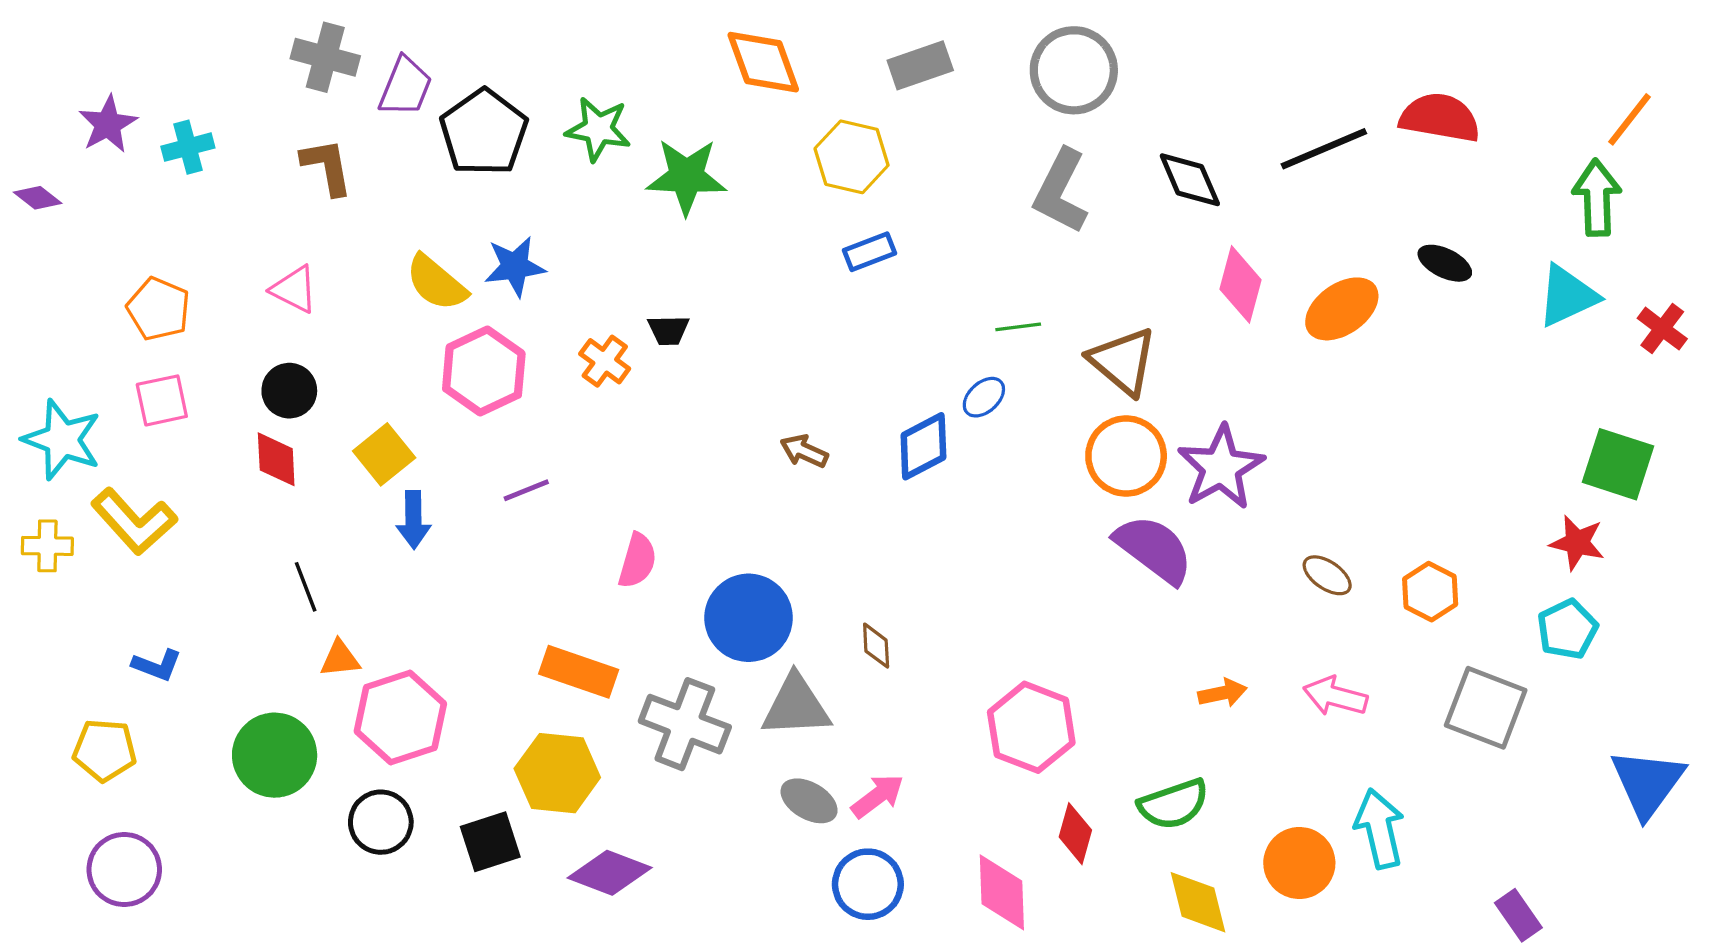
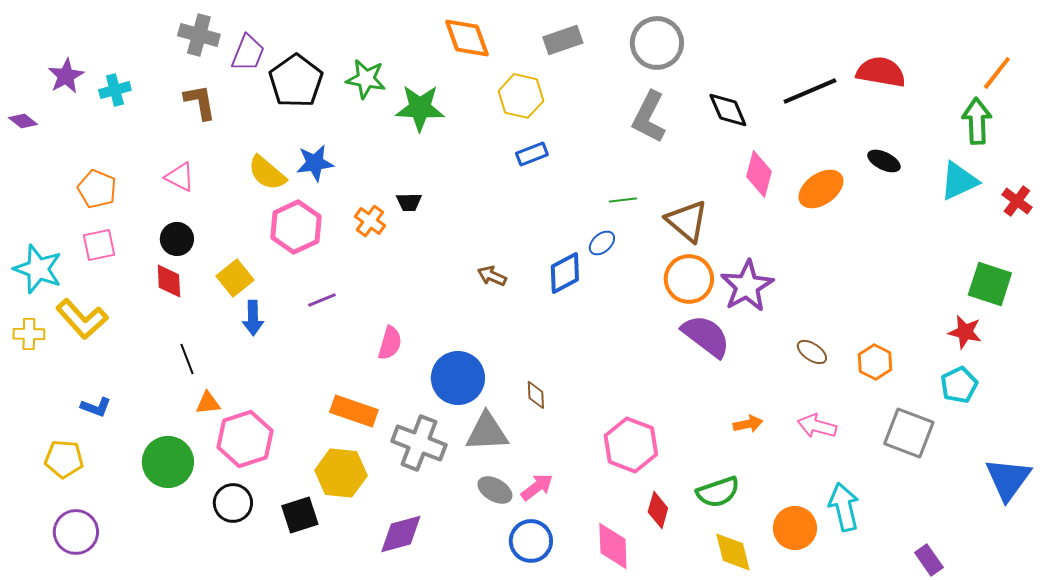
purple diamond: (610, 873) -> (401, 534), moved, turned -36

